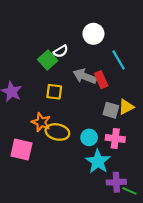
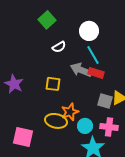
green square: (48, 60) -> (47, 20), moved
cyan line: (119, 60) -> (93, 55), moved
red rectangle: (101, 80) -> (96, 73), turned -49
orange star: (41, 122) -> (70, 112), moved, turned 30

